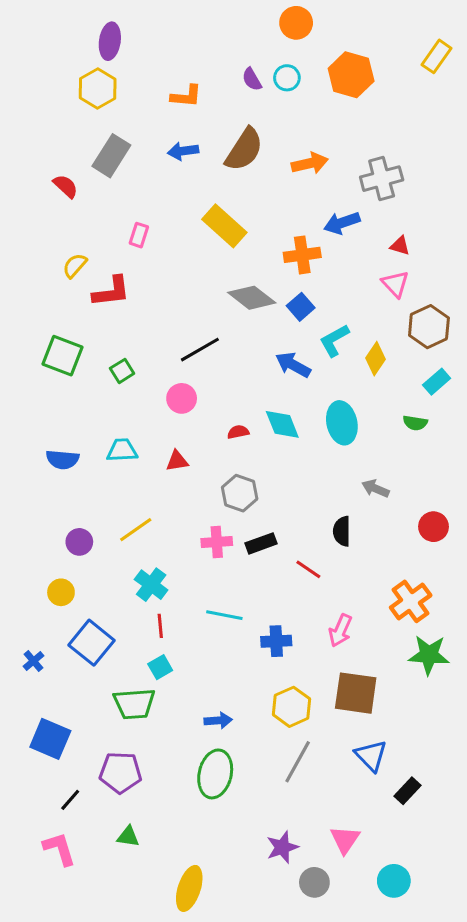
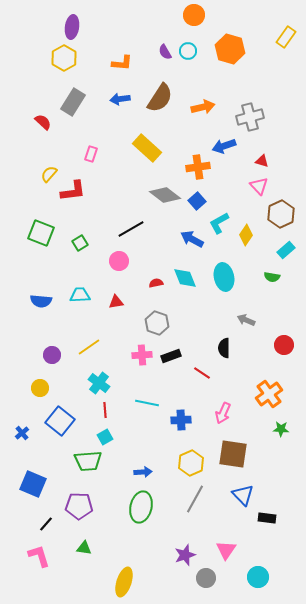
green star: (429, 655) -> (281, 429), size x0.6
black rectangle: (408, 791) -> (267, 518), turned 54

